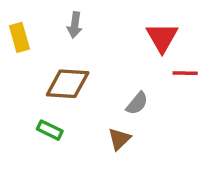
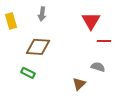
gray semicircle: (137, 103) -> (98, 67), moved, turned -112
brown triangle: (119, 139) -> (79, 84), moved

